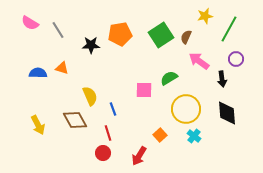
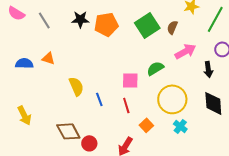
black star: (91, 45) -> (80, 19), moved
pink arrow: (199, 61) -> (185, 51), turned 115
brown diamond: (75, 120) -> (68, 131), moved
red line: (108, 133) -> (126, 105), moved

